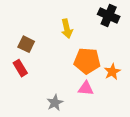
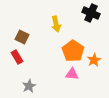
orange pentagon: (87, 61) -> (73, 51), turned 30
gray star: (55, 103) -> (29, 86), moved

